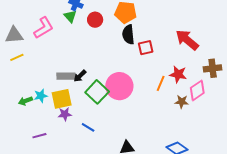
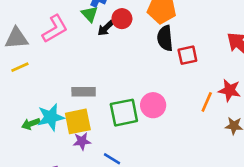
black arrow: (80, 76) -> (106, 28), moved
pink circle: (119, 86) -> (153, 105), size x0.7
green square: (97, 92) -> (124, 113), turned 35
cyan star: (41, 96) -> (51, 117), size x1.5

